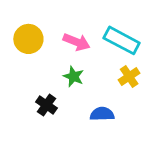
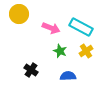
yellow circle: (28, 39) -> (19, 14), moved
green star: (73, 77) -> (60, 51), moved

